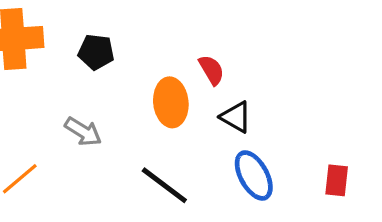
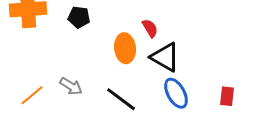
black triangle: (236, 117) -> (165, 57), size x1.5
gray arrow: (83, 132) -> (71, 86), moved

